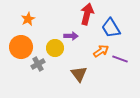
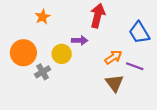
orange star: (28, 19) -> (43, 17), moved
blue trapezoid: (111, 28) -> (139, 33), moved
brown triangle: (79, 74) -> (114, 83), moved

